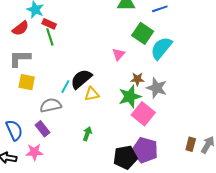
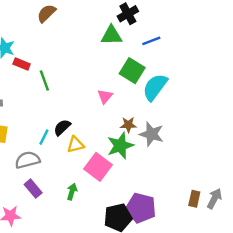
green line: (50, 37) -> (44, 80), moved
black semicircle: (81, 79) -> (62, 127), size x0.7
pink square: (143, 114) -> (98, 167), moved
purple rectangle: (43, 129) -> (33, 189), moved

